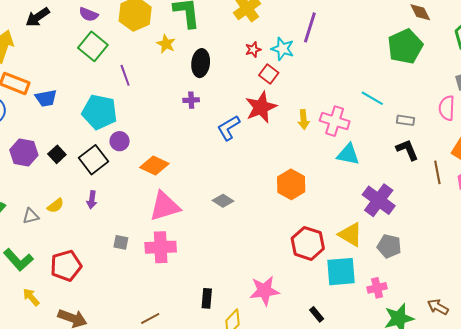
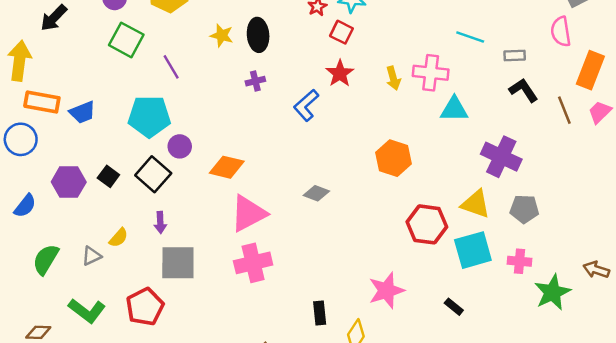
yellow star: (166, 44) -> (222, 35), moved
red star: (261, 107) -> (340, 73), size x0.7
gray square: (121, 242) -> (178, 263), moved, size x2.0
pink cross: (377, 288) -> (519, 261), turned 30

